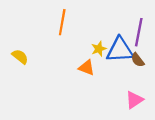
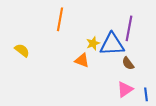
brown semicircle: (138, 60) -> (128, 63), moved

